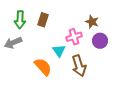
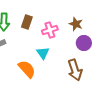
pink cross: (74, 37) -> (50, 30), moved
brown arrow: (79, 66) -> (75, 70), moved

